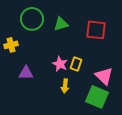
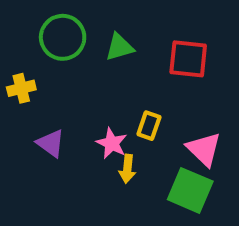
pink star: (60, 64) -> (112, 143), moved
purple triangle: (26, 73) -> (51, 143), turned 35

